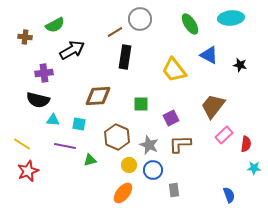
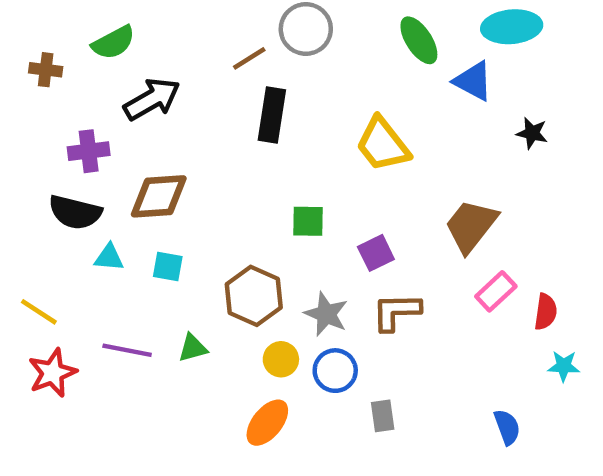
blue triangle: (209, 55) -> (473, 81), moved
brown diamond: (98, 96) -> (159, 196), moved
purple line: (65, 146) -> (127, 350), moved

